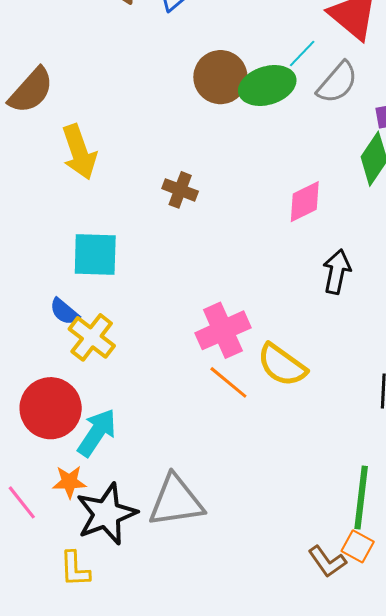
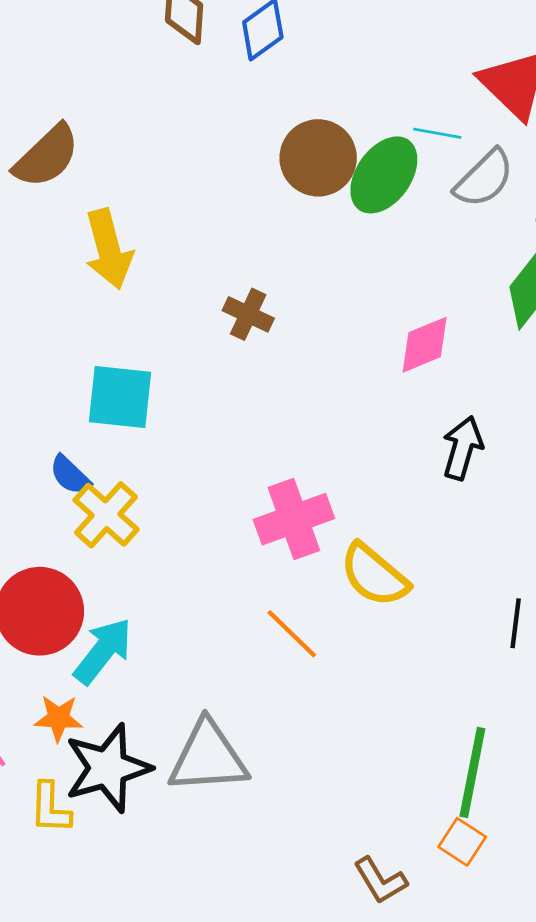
cyan line: (302, 54) -> (437, 133), turned 52
green ellipse: (267, 85) -> (384, 175), turned -42
orange line: (228, 382) -> (292, 634), moved
brown L-shape: (327, 561) -> (380, 881), moved
yellow L-shape: (75, 569) -> (50, 808), moved

